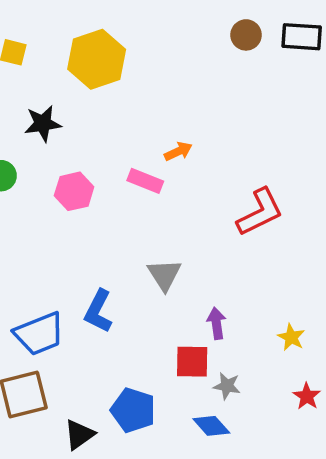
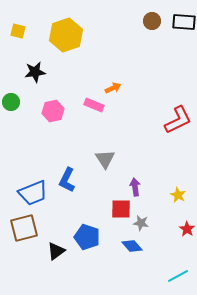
red L-shape: (260, 212) -> (178, 120), moved

